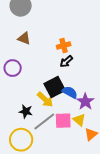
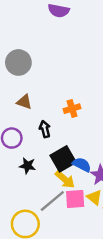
black arrow: (66, 61) -> (45, 129), moved, turned 120
yellow arrow: (45, 99) -> (65, 179), moved
black star: (26, 111) -> (27, 166), moved

